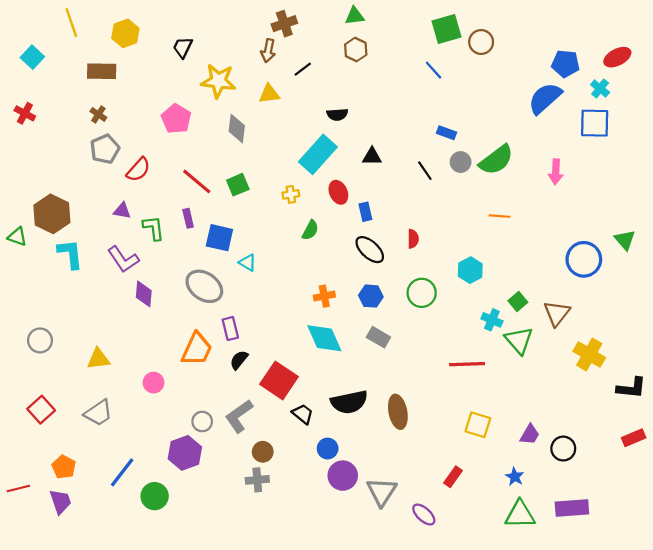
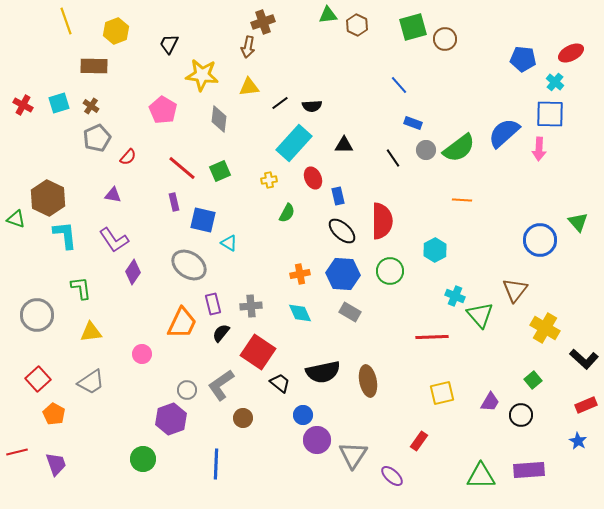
brown hexagon: (356, 50) -> (357, 25), moved
cyan square: (32, 57) -> (59, 103), moved, turned 30
black line: (303, 69) -> (280, 103), moved
blue line: (434, 70) -> (399, 85), moved
blue semicircle: (545, 98) -> (504, 133), moved
red semicircle: (138, 170) -> (128, 157), size x0.7
pink arrow: (556, 172) -> (539, 149), moved
green L-shape: (154, 228) -> (81, 288), moved
red semicircle: (413, 239) -> (382, 221), size x2.0
purple diamond: (144, 294) -> (133, 272), turned 30
blue hexagon: (371, 296) -> (343, 274), size x1.5
green square: (518, 301) -> (533, 380), moved
cyan diamond: (324, 338) -> (300, 313), size x0.7
gray circle: (40, 340) -> (37, 315), size x1.4
black L-shape: (631, 388) -> (584, 359), turned 36
yellow square: (478, 425) -> (442, 393), turned -30
orange pentagon: (64, 467) -> (54, 414), moved
blue line: (122, 472) -> (216, 464), moved, turned -36
blue star: (515, 477) -> (578, 441), moved
gray cross: (257, 480) -> (251, 306), moved

